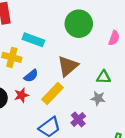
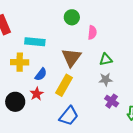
green circle: (79, 24) -> (72, 17), size x0.6
pink semicircle: (114, 38) -> (92, 32), moved
purple cross: (78, 119) -> (112, 101), moved

